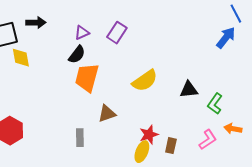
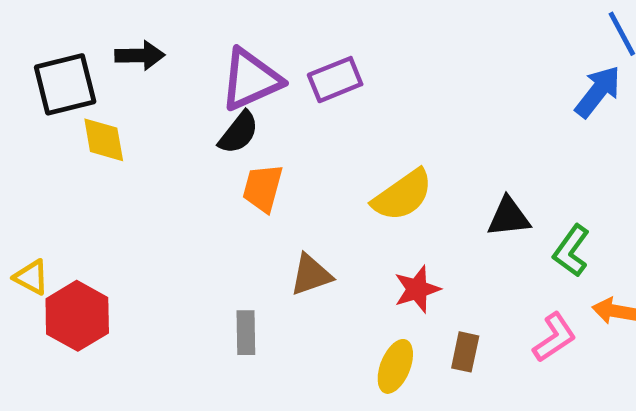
purple triangle: (82, 33) -> (251, 80), size x1.8
purple rectangle: (117, 33) -> (335, 80), turned 35
orange trapezoid: (87, 78) -> (263, 188), size x0.7
red star: (149, 135) -> (417, 289), moved

